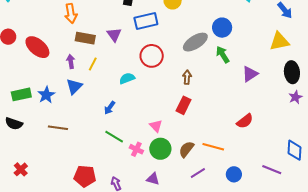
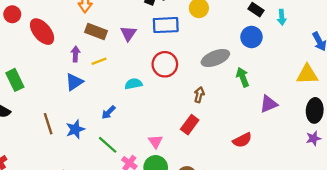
blue circle: (222, 28) -> (251, 37), moved
yellow line: (93, 64) -> (99, 61), turned 32
green rectangle: (21, 94) -> (15, 80), turned 66
blue star: (46, 95) -> (75, 129), moved
red semicircle: (245, 121) -> (242, 140), moved
brown line: (58, 128) -> (48, 124), turned 54

